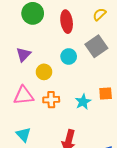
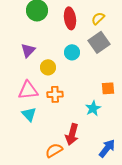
yellow semicircle: (99, 14) -> (98, 18), moved
cyan star: (83, 102) -> (93, 108), moved
cyan triangle: (23, 135) -> (29, 114), moved

